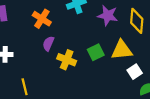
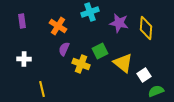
yellow triangle: (122, 50) -> (123, 63), moved, turned 45
green square: (96, 52) -> (100, 51), moved

